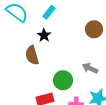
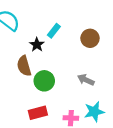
cyan rectangle: (49, 12) -> (54, 31), moved
green circle: (63, 80) -> (44, 81), moved

